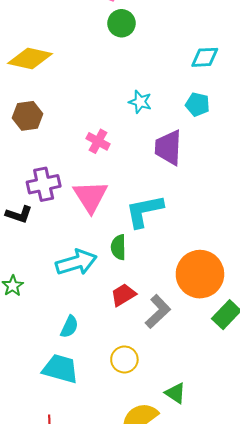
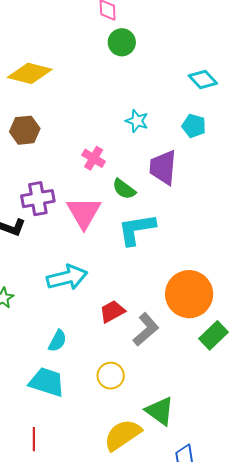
cyan diamond: (205, 57) -> (203, 80), turned 48
green semicircle: (118, 247) -> (124, 189), moved, turned -55
green triangle: (175, 393) -> (160, 411), size x1.4

